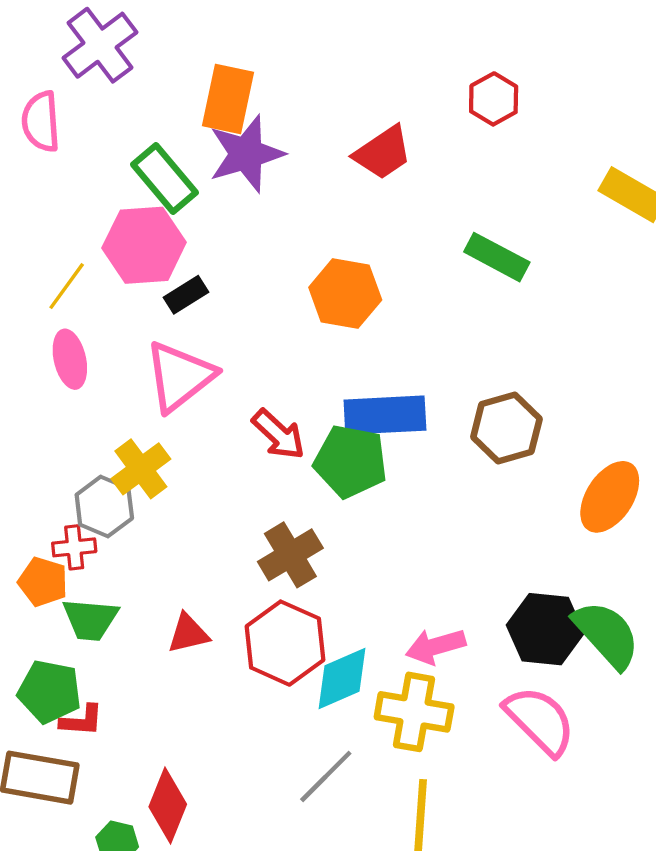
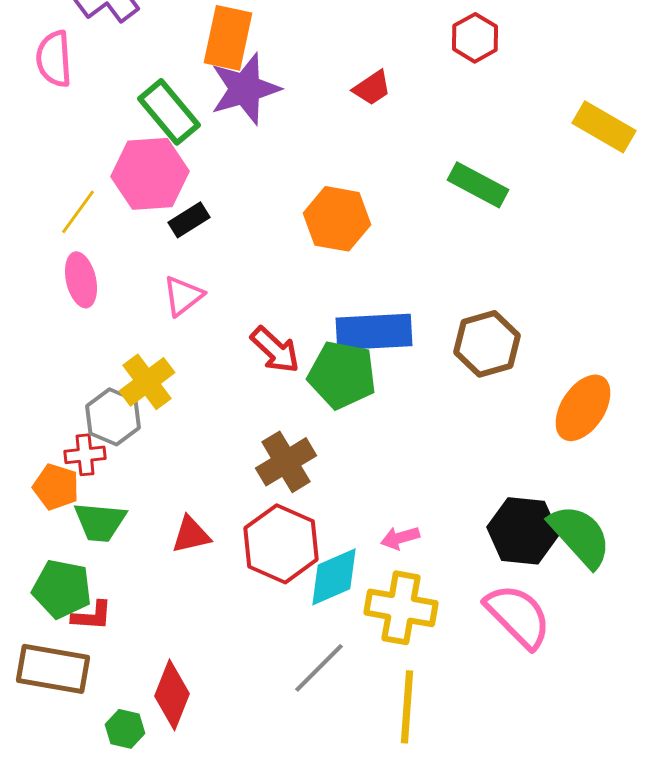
red trapezoid: (383, 153) -> (372, 88), size x0.7
pink triangle: (180, 376) -> (183, 296), size x0.6
pink arrow: (436, 646) -> (400, 538), moved, size x0.7

